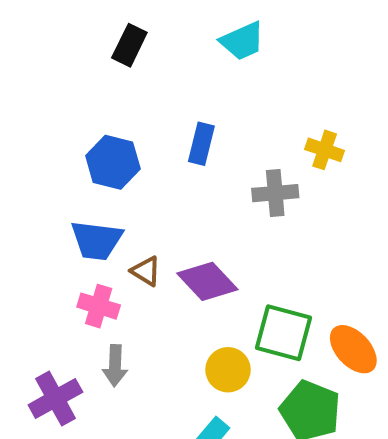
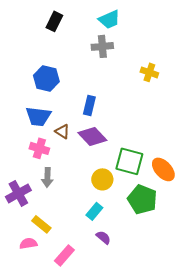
blue rectangle: (201, 144) -> (89, 105), moved
gray cross: (275, 193) -> (102, 46), moved

